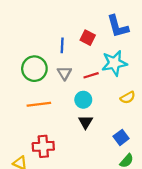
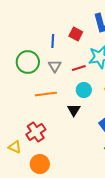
cyan circle: (83, 100) -> (84, 90), moved
orange line: (39, 104) -> (46, 94), moved
red cross: (43, 146) -> (36, 132), turned -30

